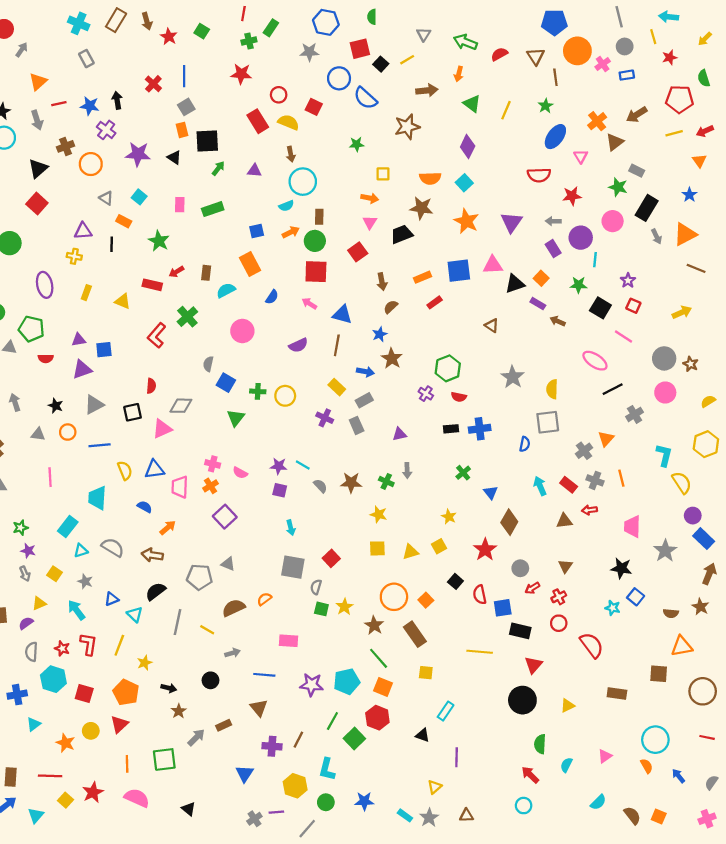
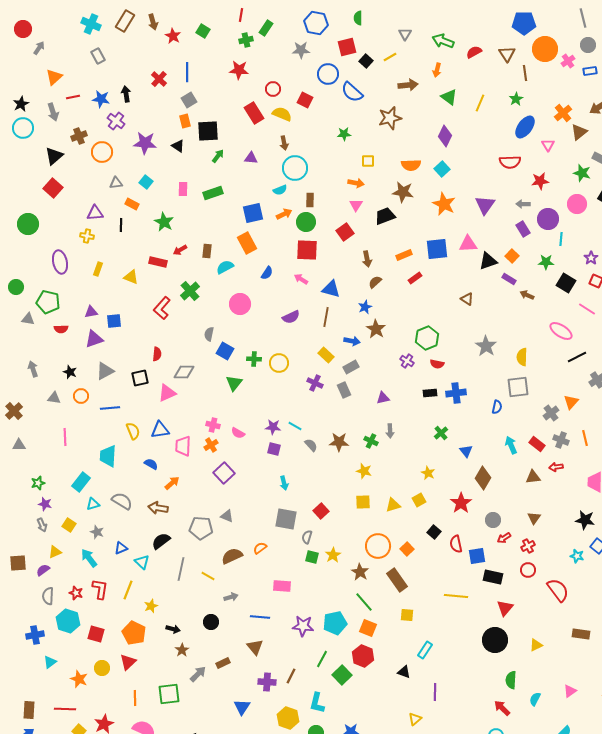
gray triangle: (106, 198) -> (116, 183), turned -40
blue square: (257, 231) -> (253, 213), size x1.5

